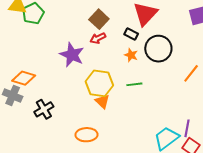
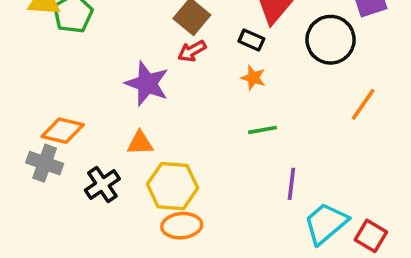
black circle: (158, 49) -> (331, 40), moved
yellow hexagon: (99, 83) -> (173, 186), moved
orange triangle: (102, 102) -> (140, 143), moved, turned -42
purple line: (187, 128) -> (291, 184), moved

